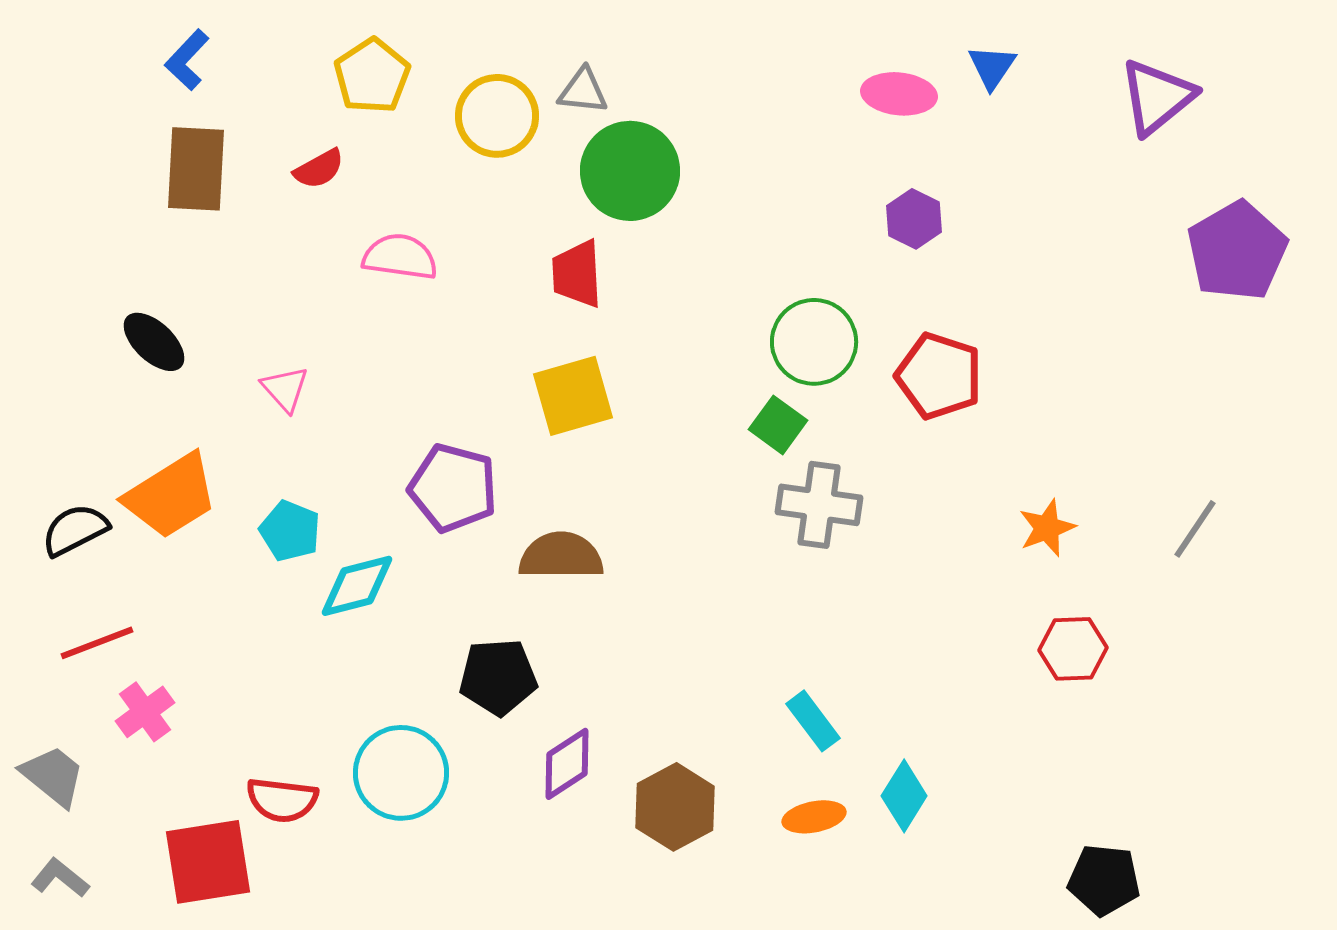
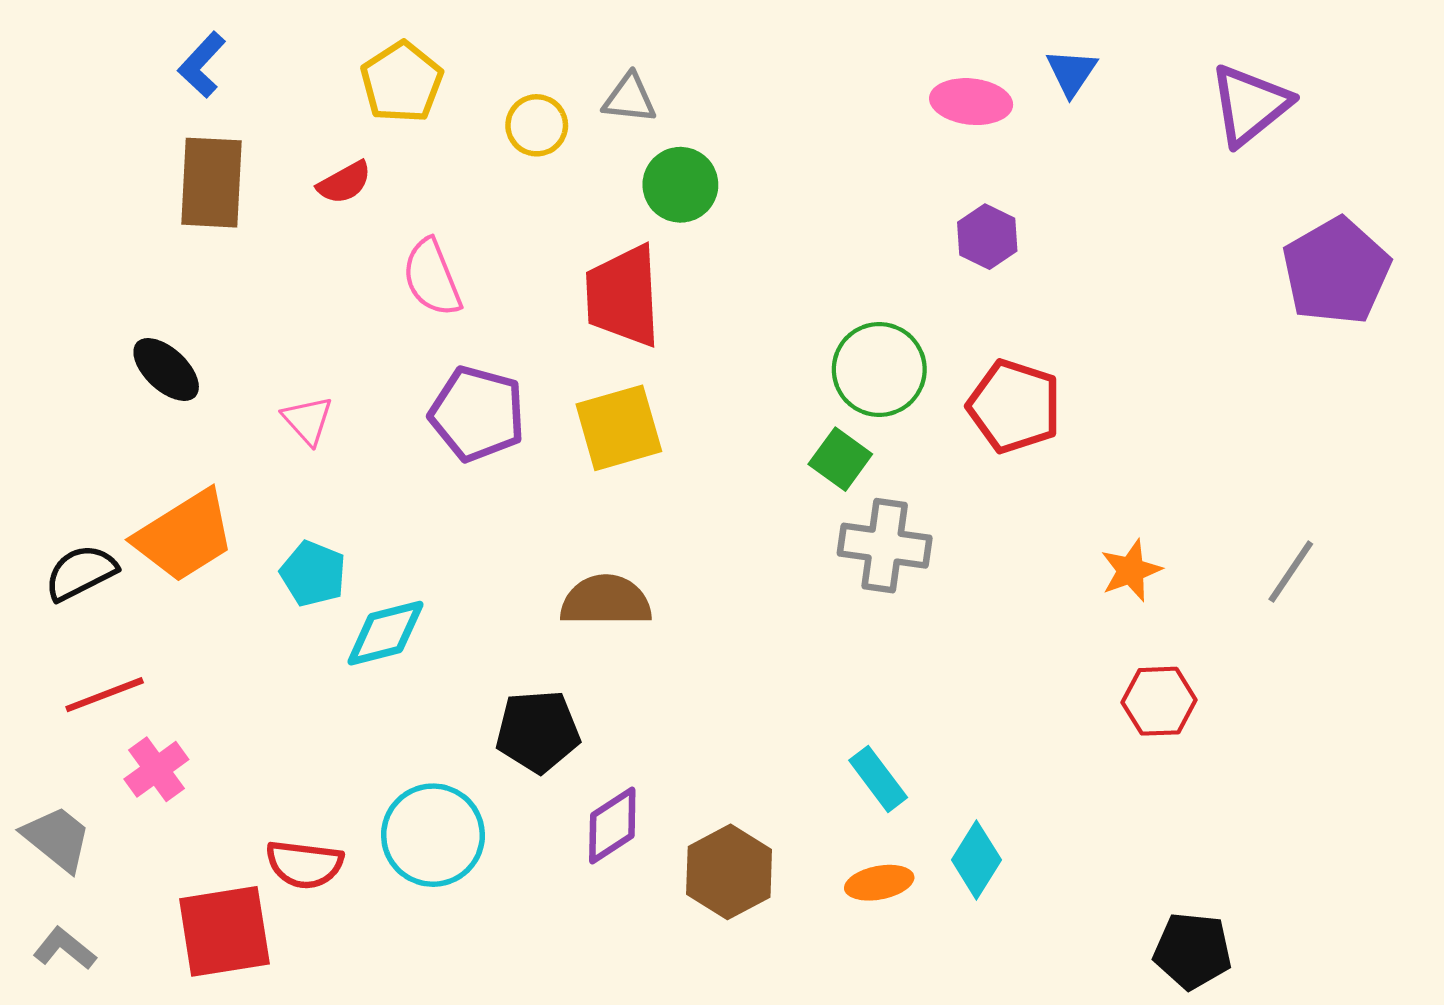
yellow circle: (497, 116) -> (537, 125), size x0.7
green circle: (630, 171) -> (680, 185), size x0.7
pink semicircle: (400, 257) -> (432, 278), turned -120
red trapezoid: (577, 274) -> (623, 296), size x1.4
purple pentagon: (453, 488) -> (477, 414), moved

